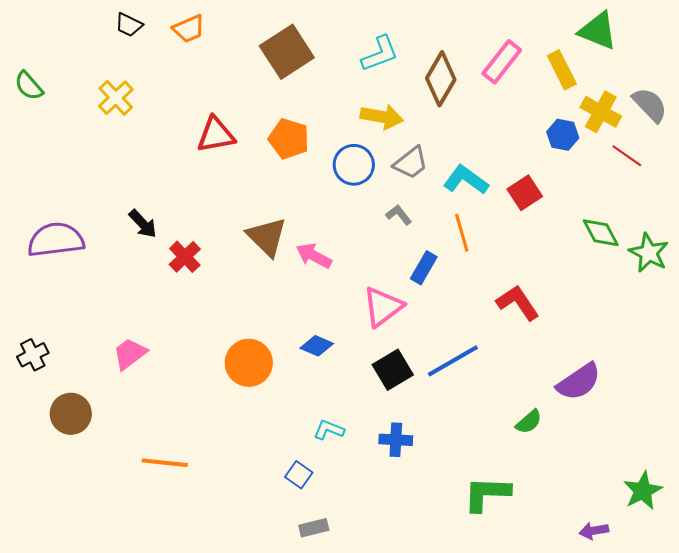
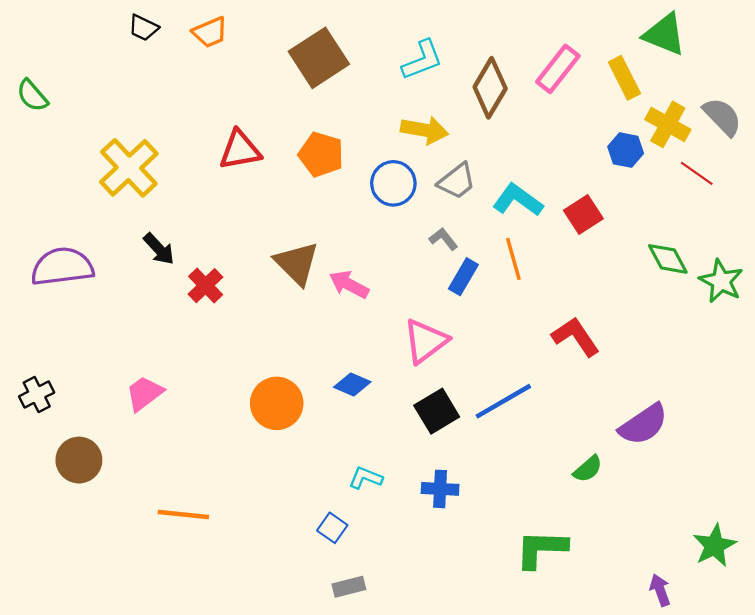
yellow cross: (116, 98) -> (129, 168), moved, size x1.5
blue rectangle: (424, 268) -> (463, 277), moved
purple arrow: (594, 531) -> (660, 590), turned 80

